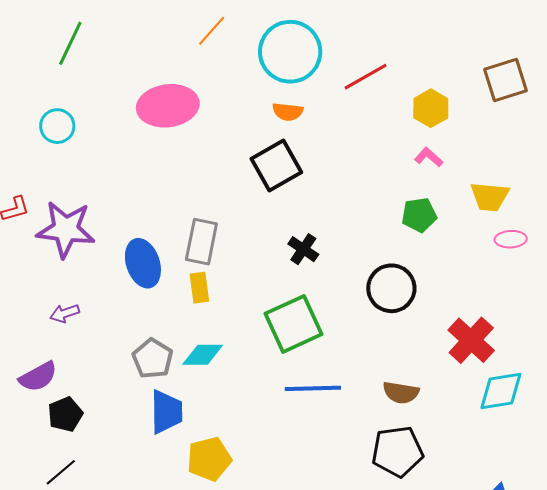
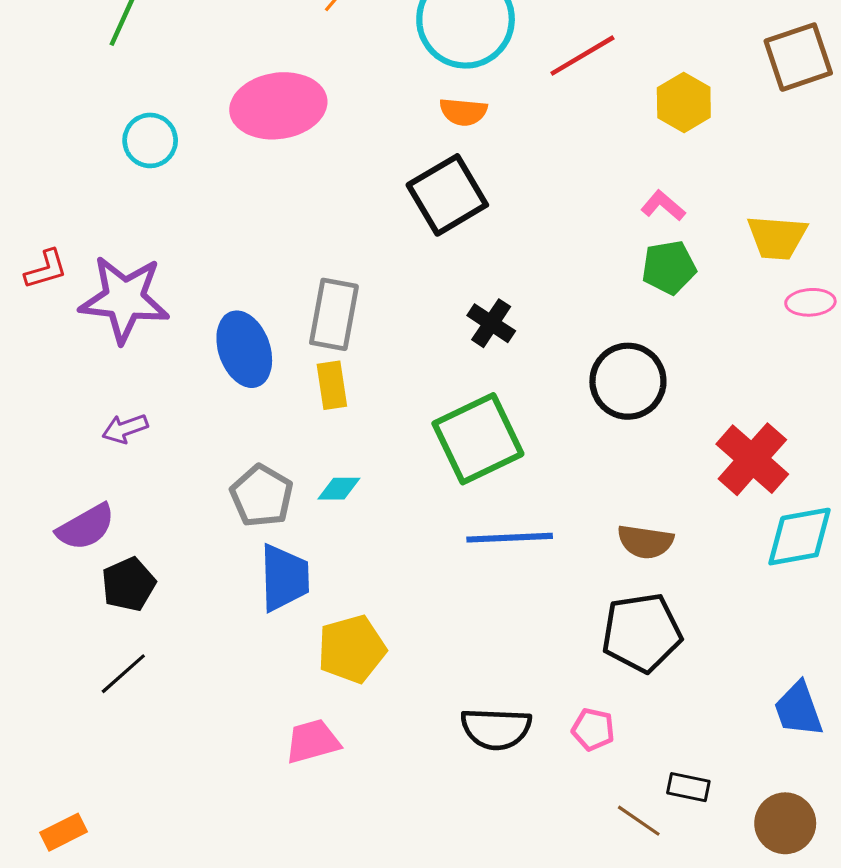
cyan circle: (57, 126) -> (150, 140), moved
pink L-shape: (429, 157) -> (663, 206), moved
cyan diamond: (203, 355) -> (339, 489), size x0.7

